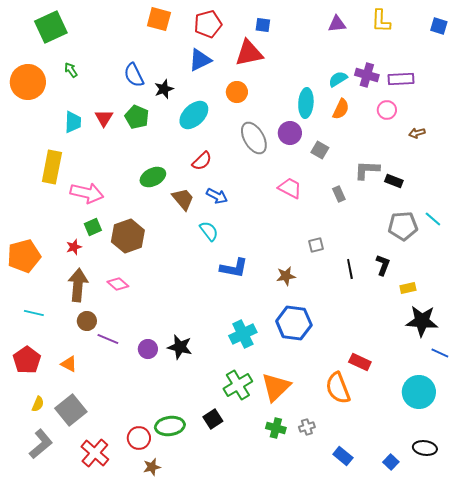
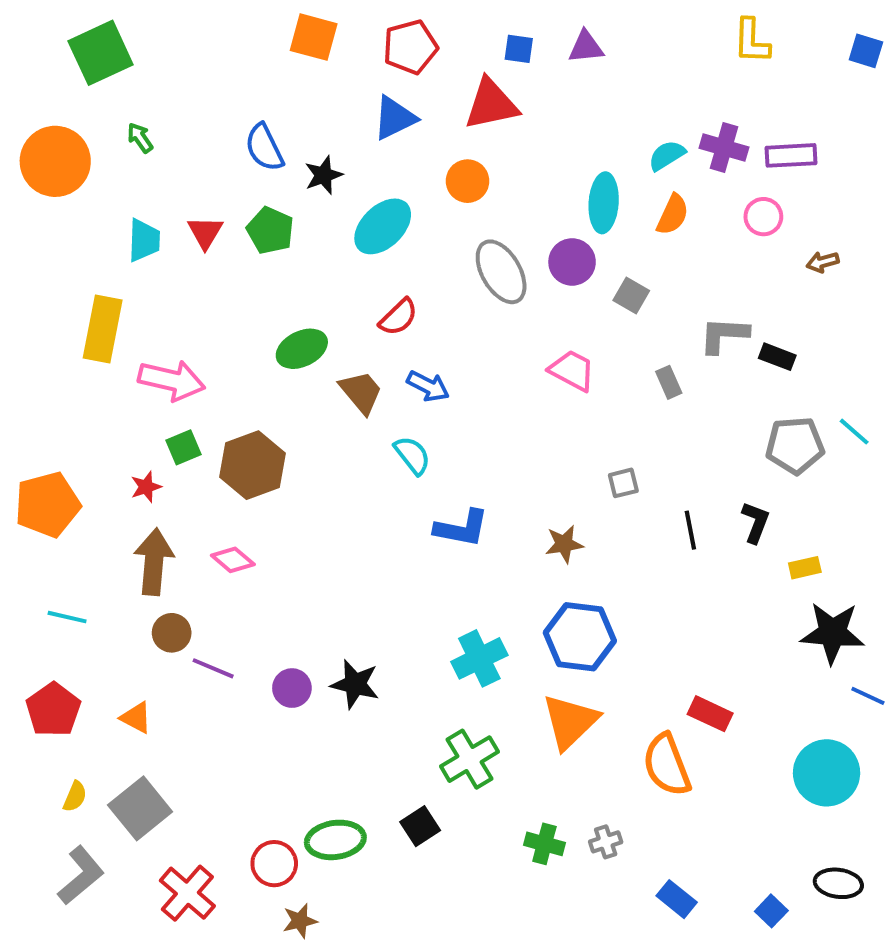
purple triangle: (337, 24) -> (586, 47), moved
orange triangle: (276, 387) -> (570, 722), moved

